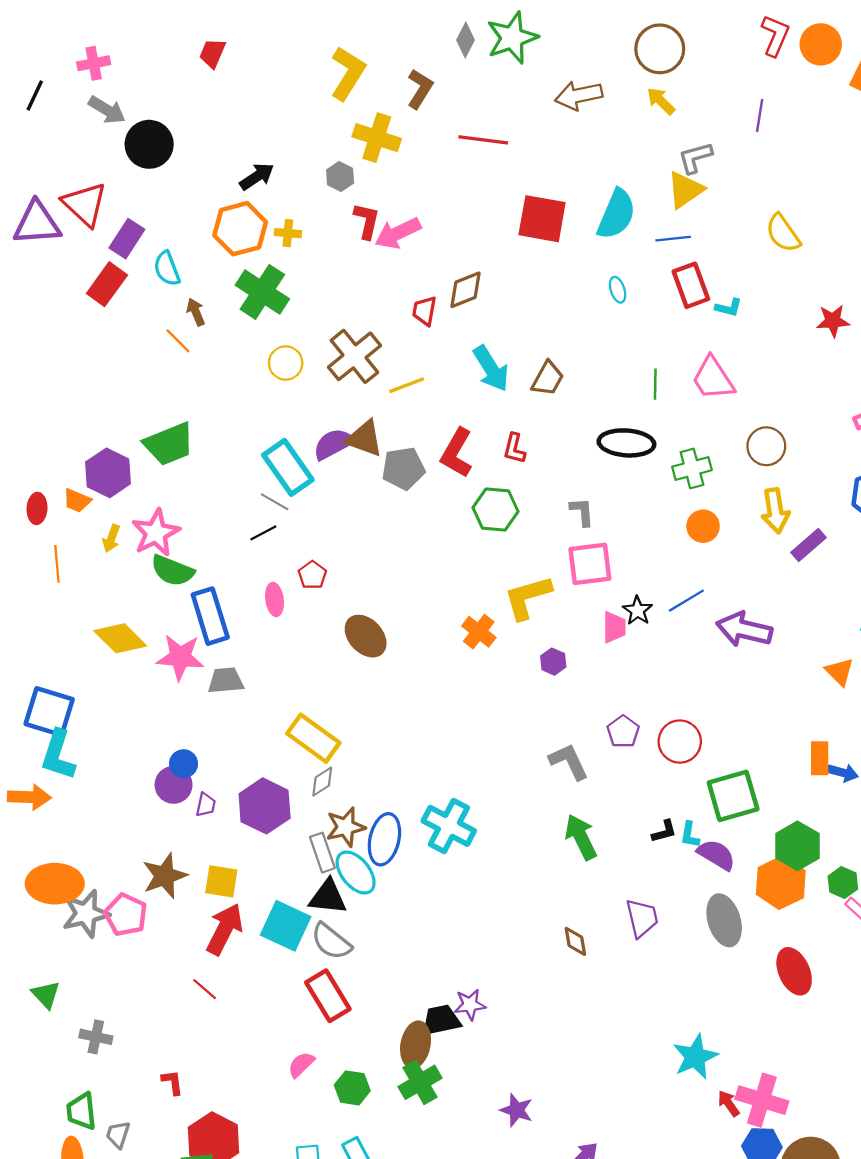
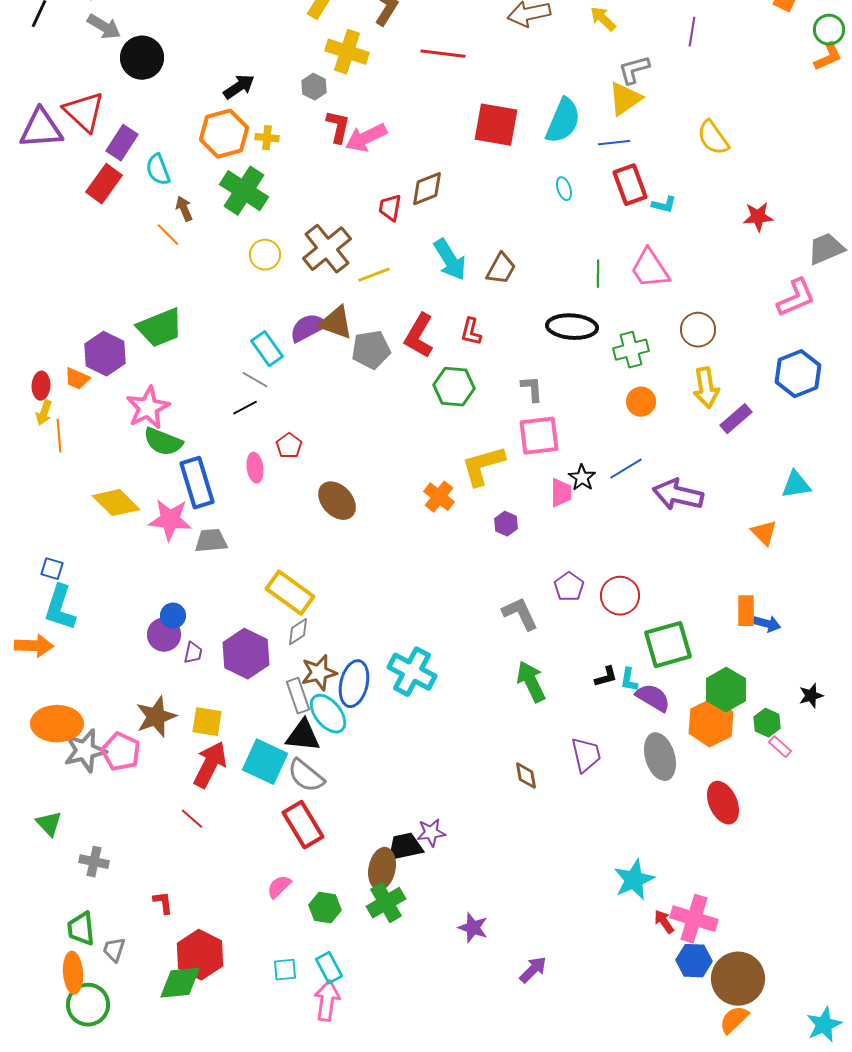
cyan rectangle: (288, 467) -> (267, 349), size x0.7
yellow arrow: (111, 538) -> (44, 413), moved
blue square: (49, 712) -> (52, 569), size x0.5

